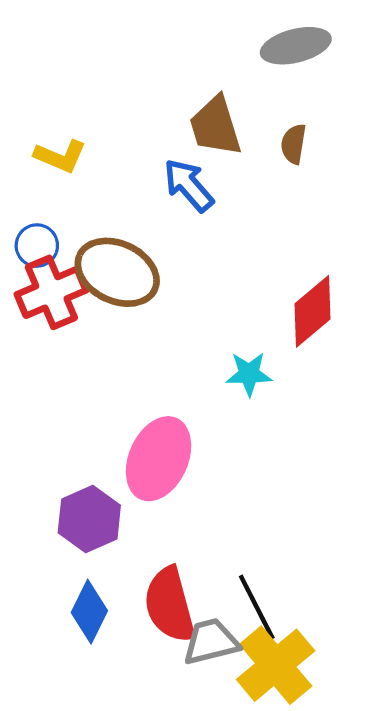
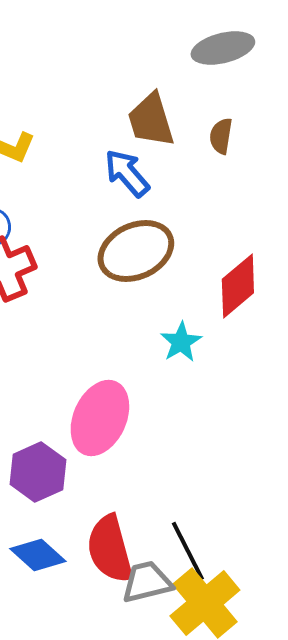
brown ellipse: (117, 272) -> (136, 251), moved, turned -50
cyan star: (249, 374) -> (181, 342), turned -30
blue diamond: (89, 612) -> (38, 555), turned -74

